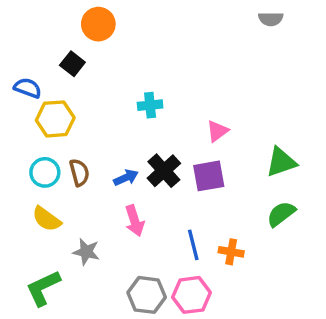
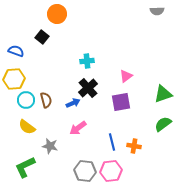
yellow hexagon: (55, 119) -> (14, 79), moved
black cross: (164, 171) -> (88, 88), moved
pink arrow: (135, 221) -> (78, 128), turned 72

